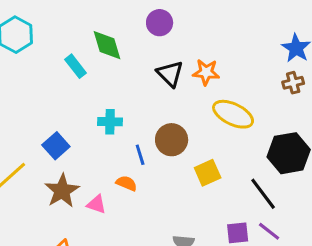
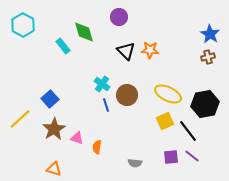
yellow ellipse: (233, 114) -> (168, 94), moved
cyan cross: (110, 122) -> (102, 84), moved, turned 35
yellow square: (208, 173) -> (165, 121), moved
orange semicircle: (127, 183) -> (97, 147), moved, turned -104

